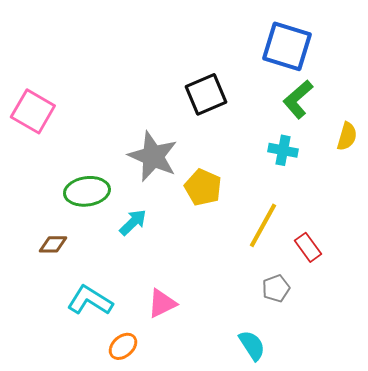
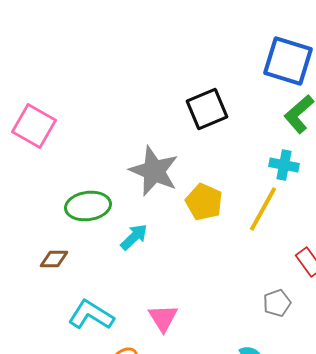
yellow line: (263, 225) -> (263, 209), moved
pink triangle: (162, 303) -> (163, 318), turned -36

